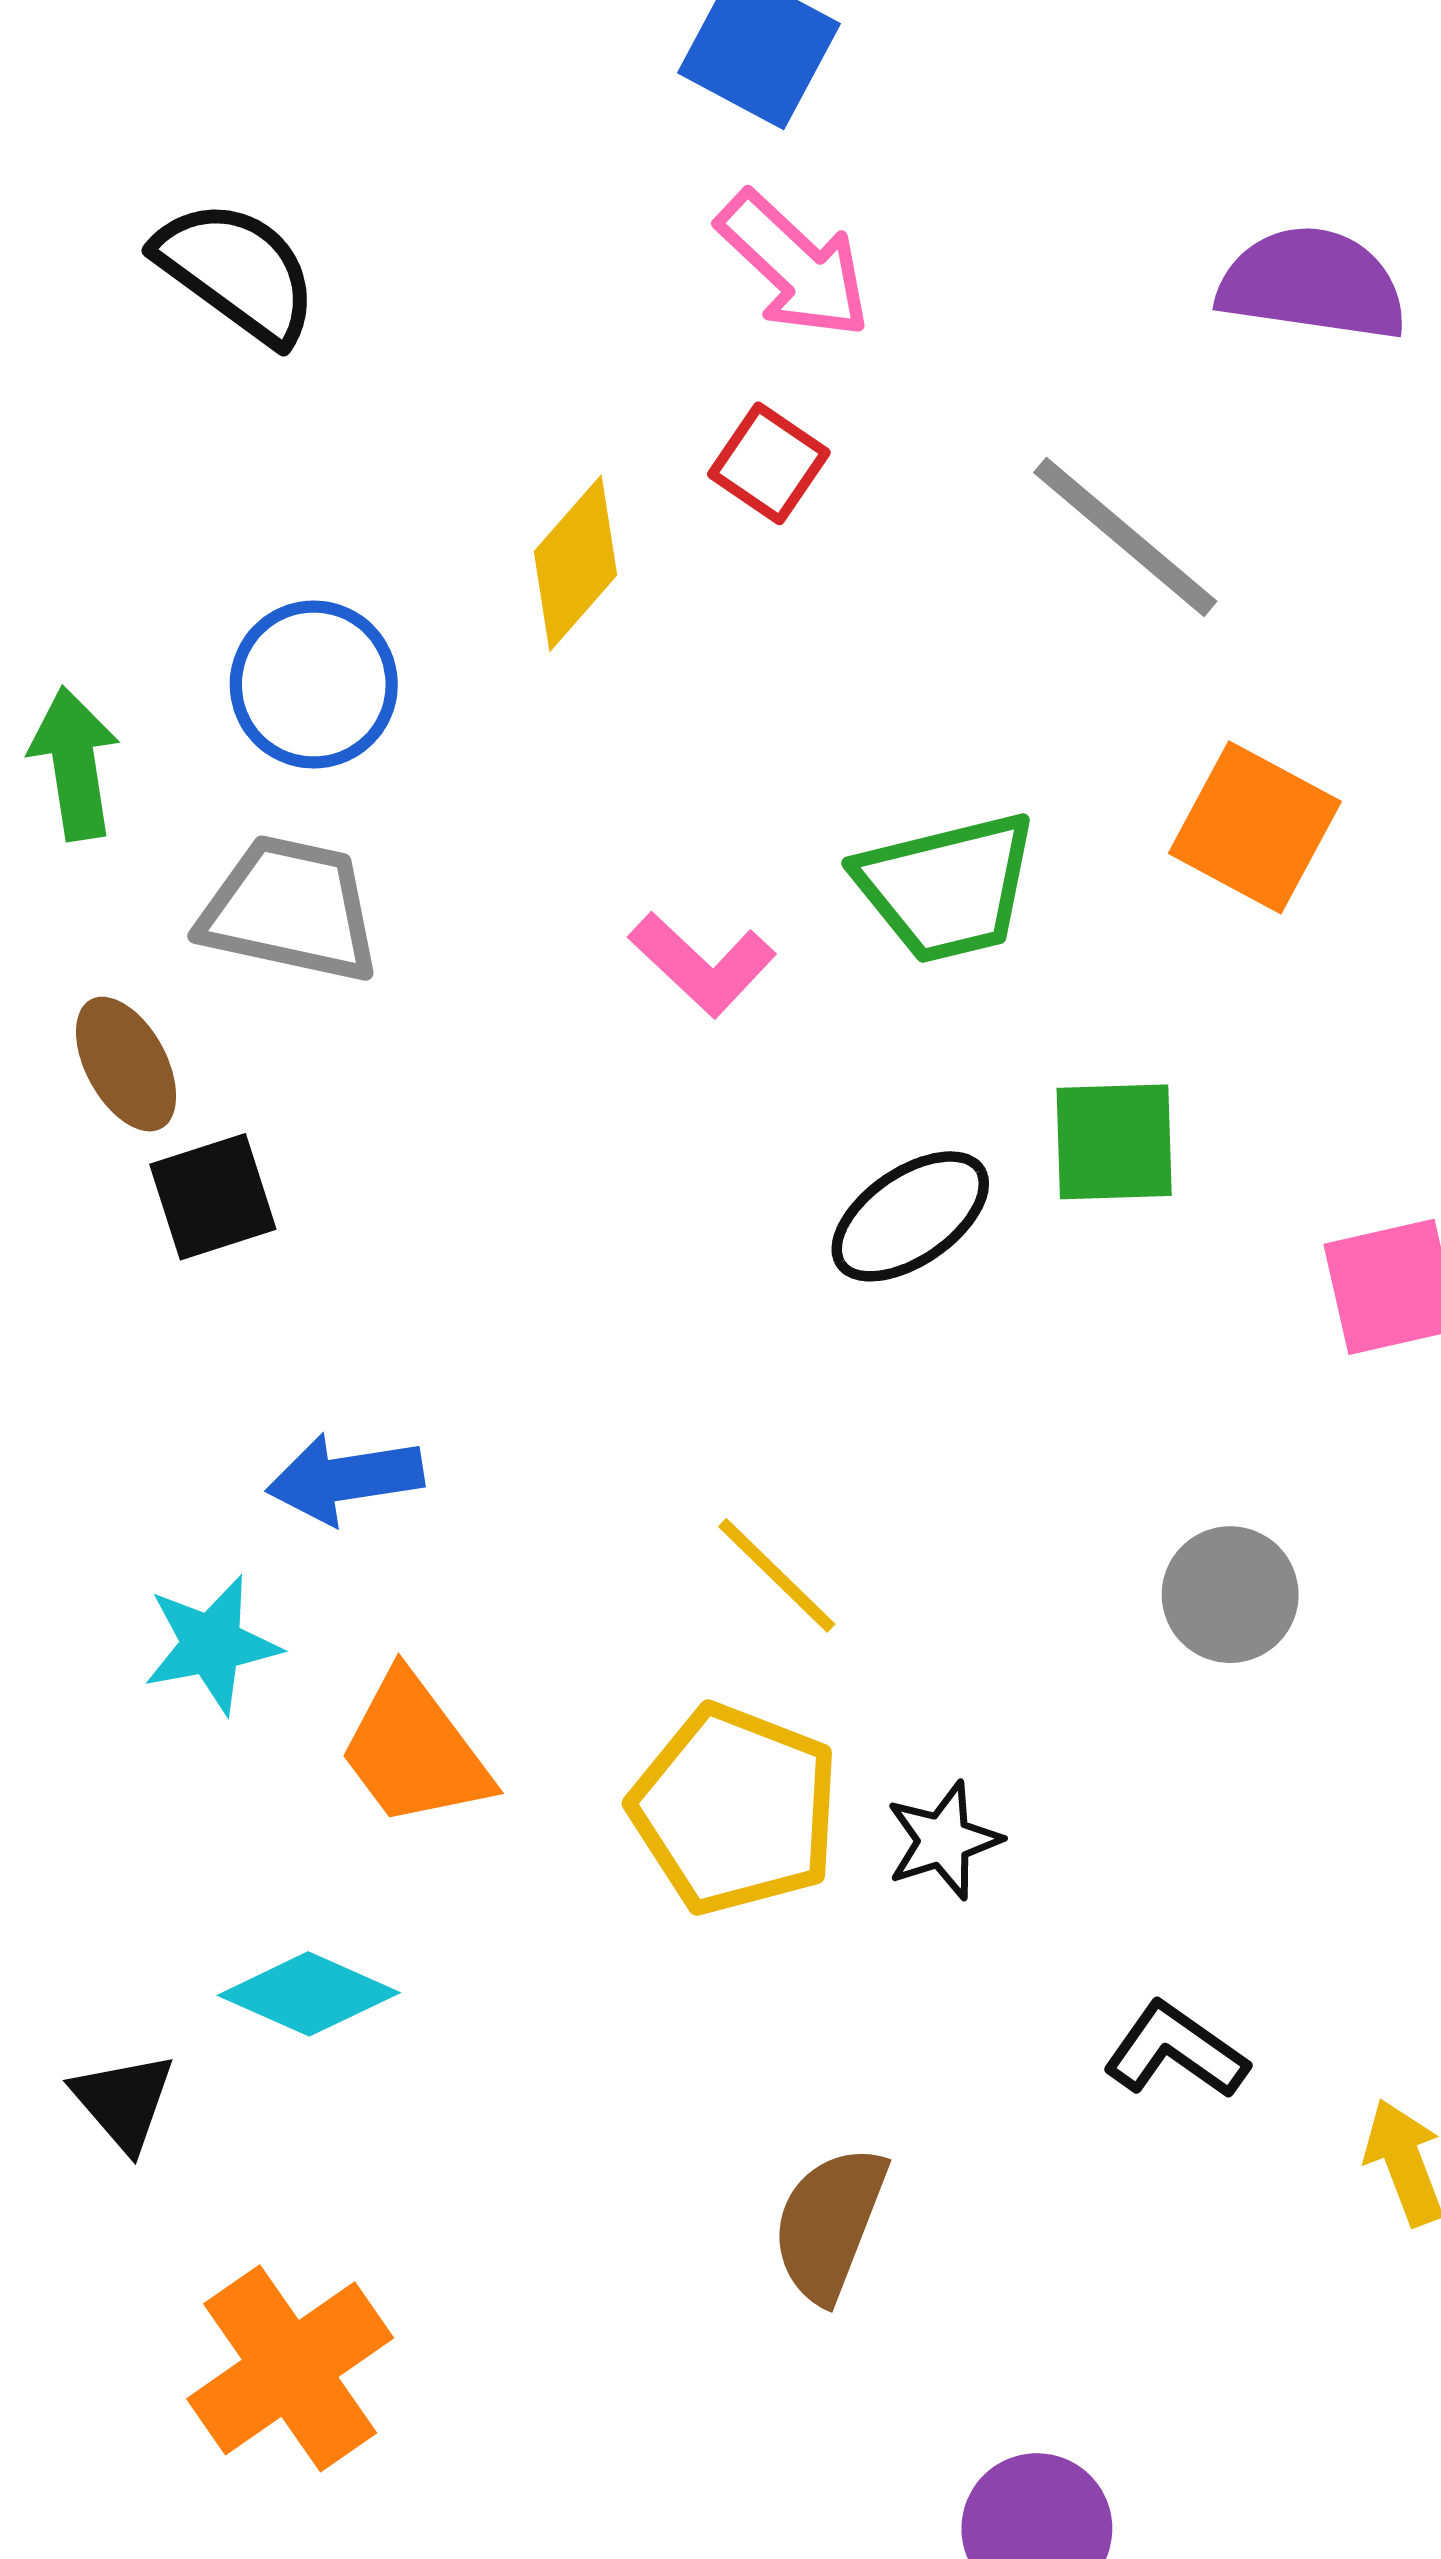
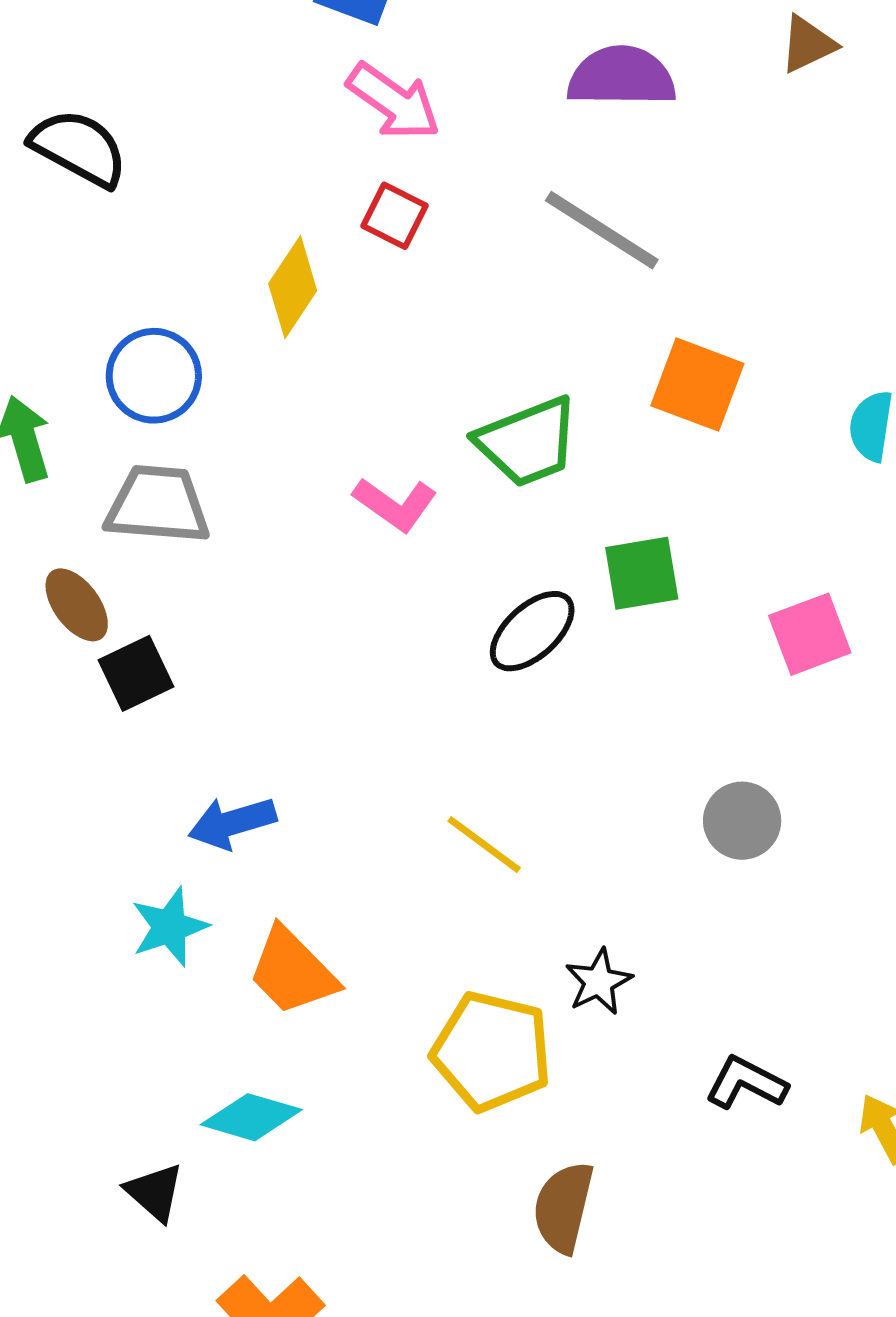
purple semicircle: (1312, 284) -> (621, 77), moved
yellow pentagon: (735, 1809) -> (492, 1051), moved

